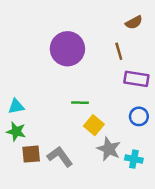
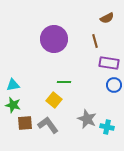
blue circle: (139, 116) -> (114, 85), moved
yellow square: (94, 125) -> (54, 100), moved

